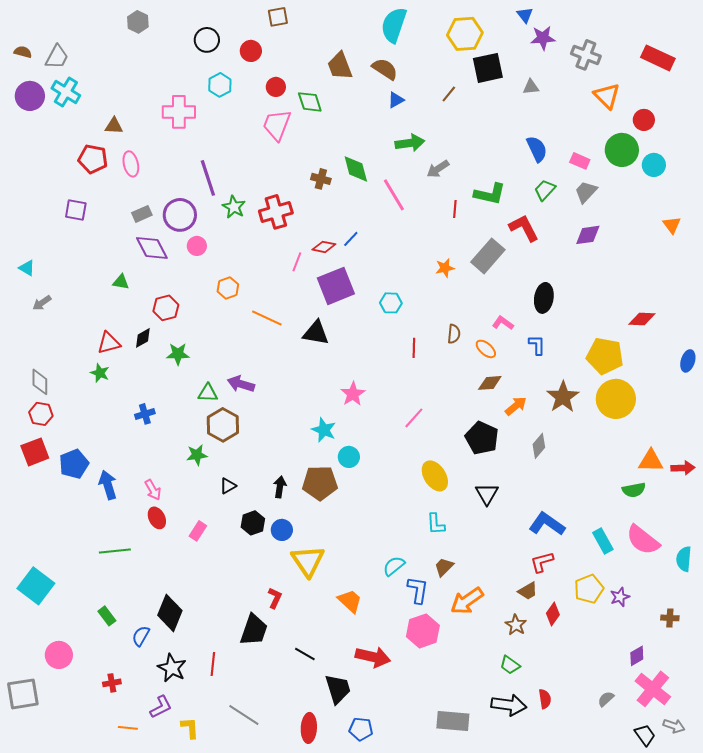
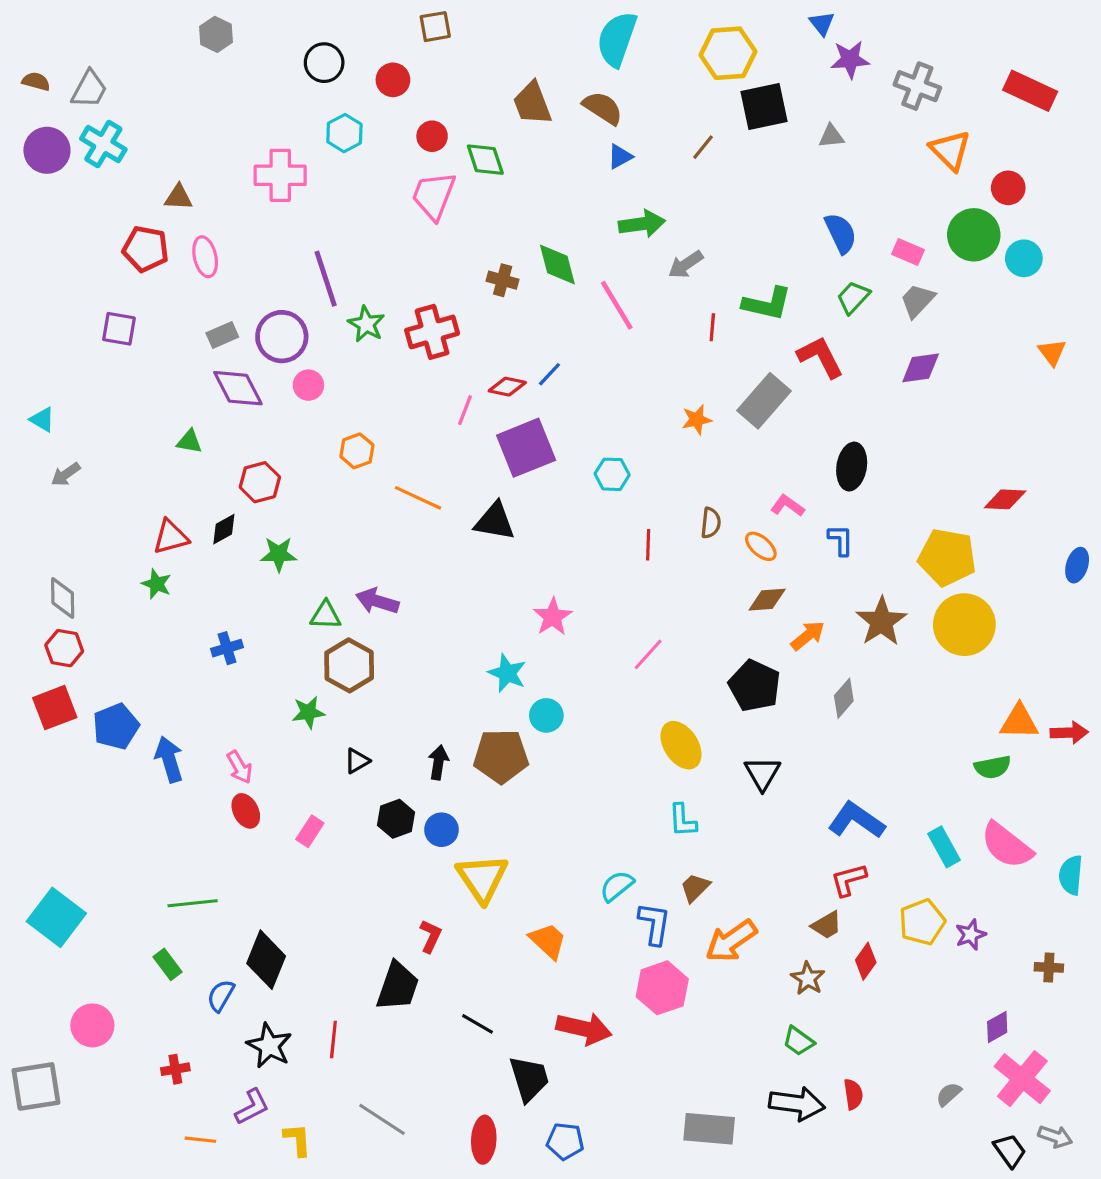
green line: (115, 551) -> (193, 903), moved

